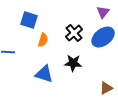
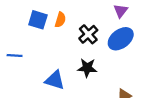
orange semicircle: (43, 40) -> (60, 20), moved

